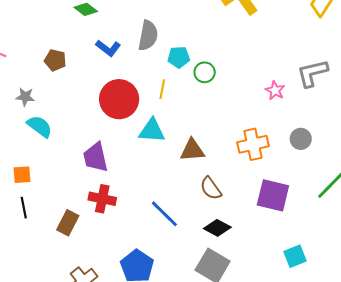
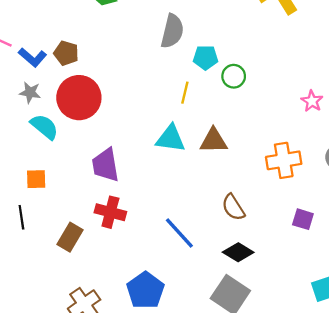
blue L-shape: (108, 48) -> (33, 57), moved
red circle: (119, 99) -> (79, 98), moved
brown triangle: (192, 150) -> (214, 141), moved
orange square: (22, 175) -> (36, 179), moved
purple square: (273, 195) -> (303, 219), size x0.6

